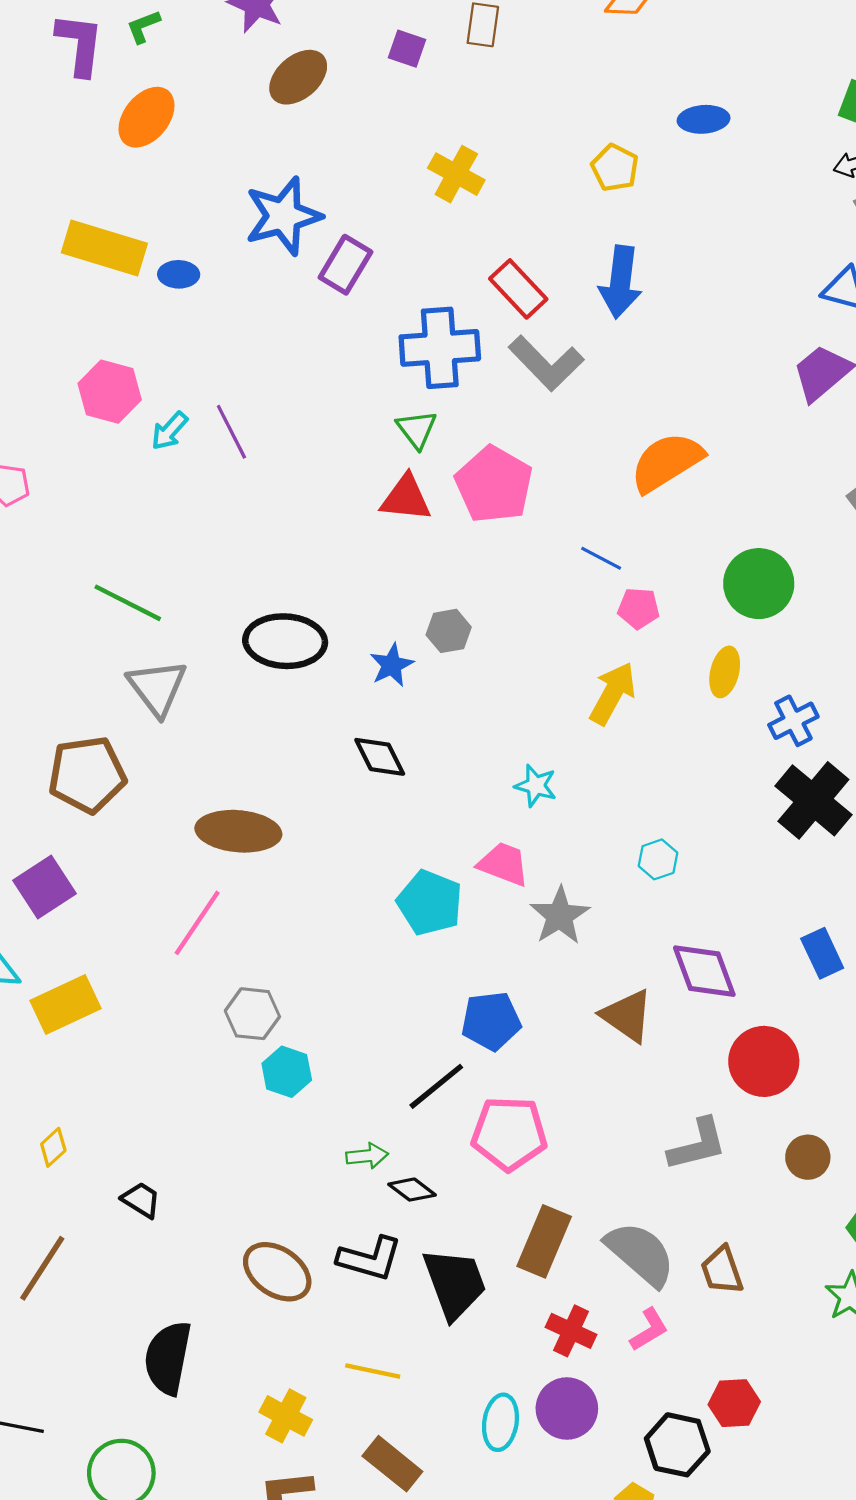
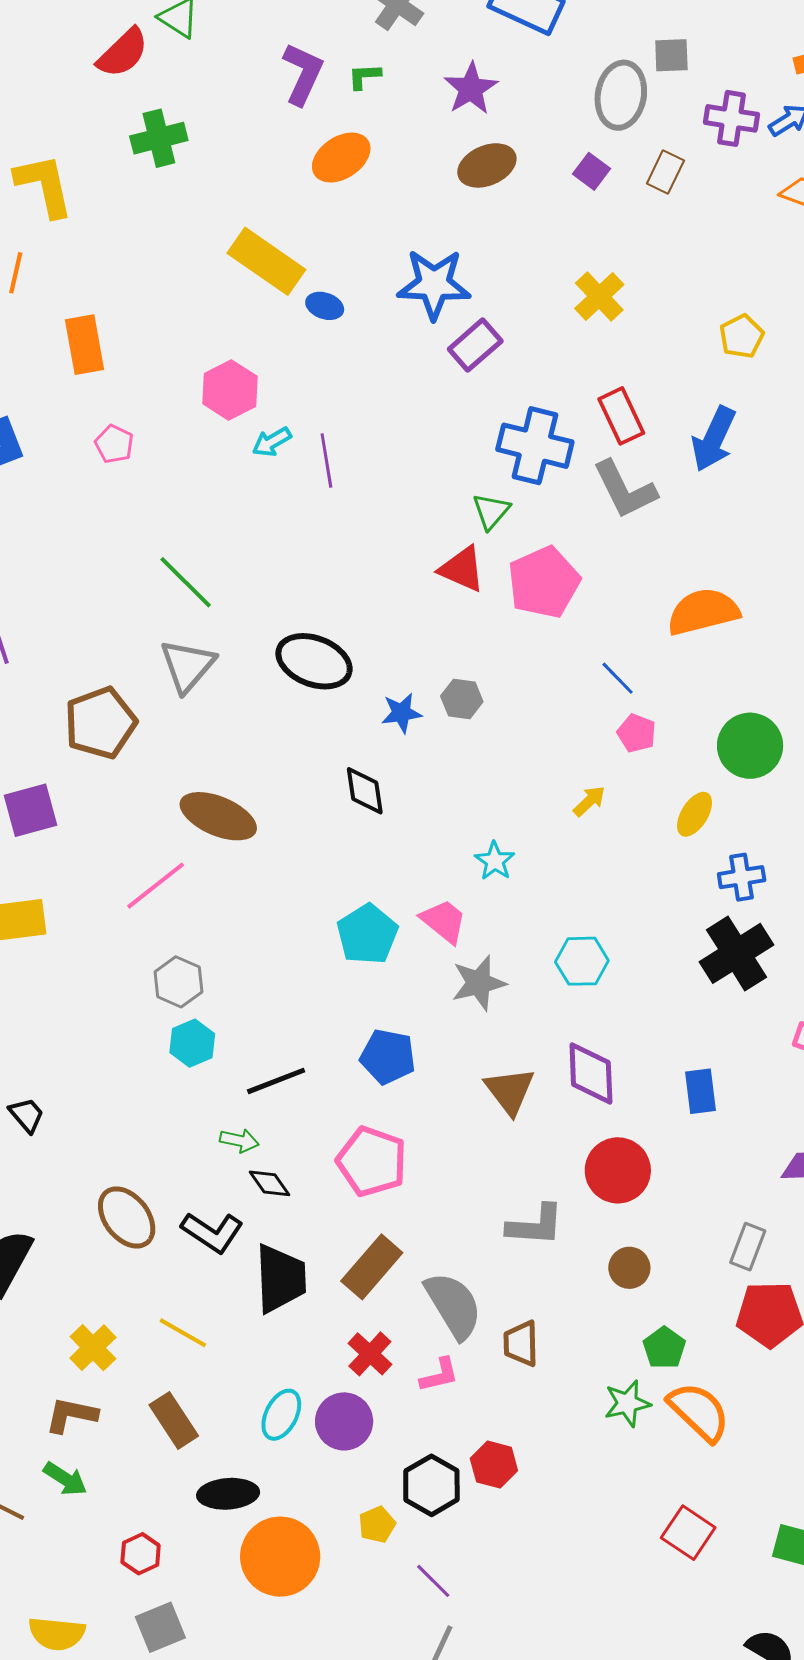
yellow arrow: (613, 693) -> (589, 801), size x0.6
brown pentagon: (87, 775) -> (100, 723), turned -30
cyan hexagon: (658, 859) -> (582, 961), size x1.4
black line: (436, 1086) -> (276, 1081), moved

